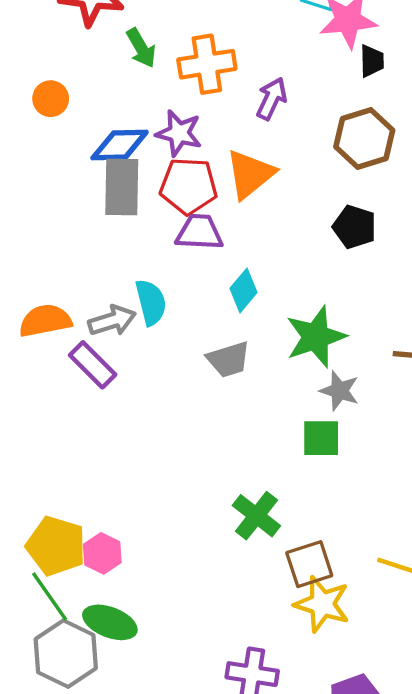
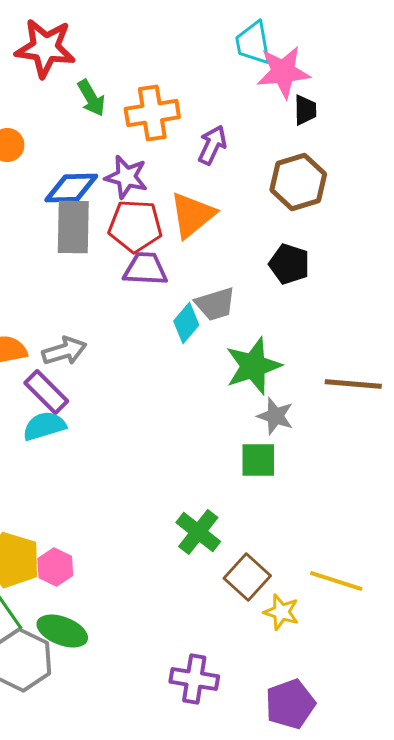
cyan semicircle: (151, 302) -> (44, 426), moved, turned -93
gray trapezoid: (228, 359) -> (215, 304), moved
brown square: (309, 564) -> (247, 577), turned -30
yellow star: (322, 604) -> (281, 612), moved, size x0.7

